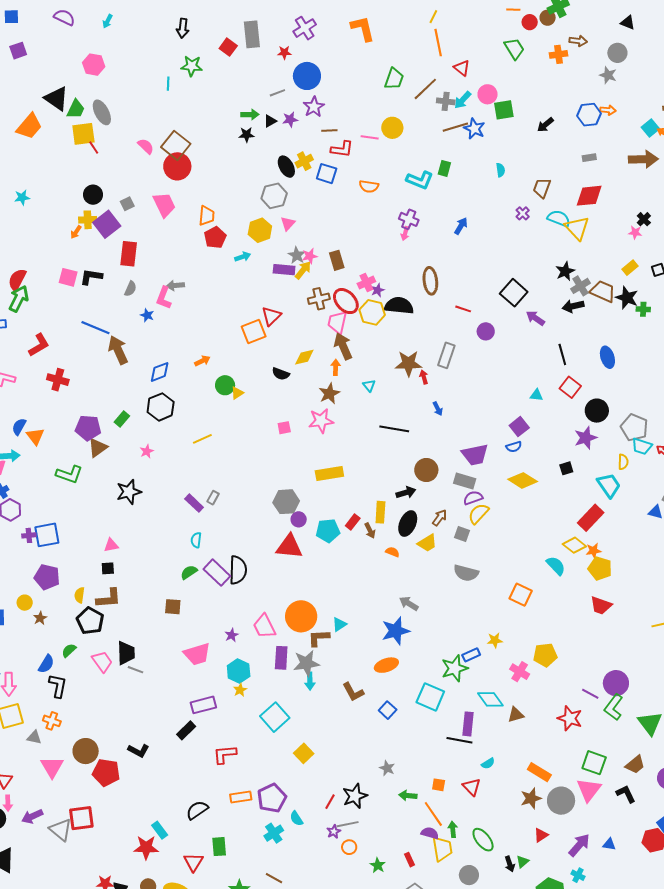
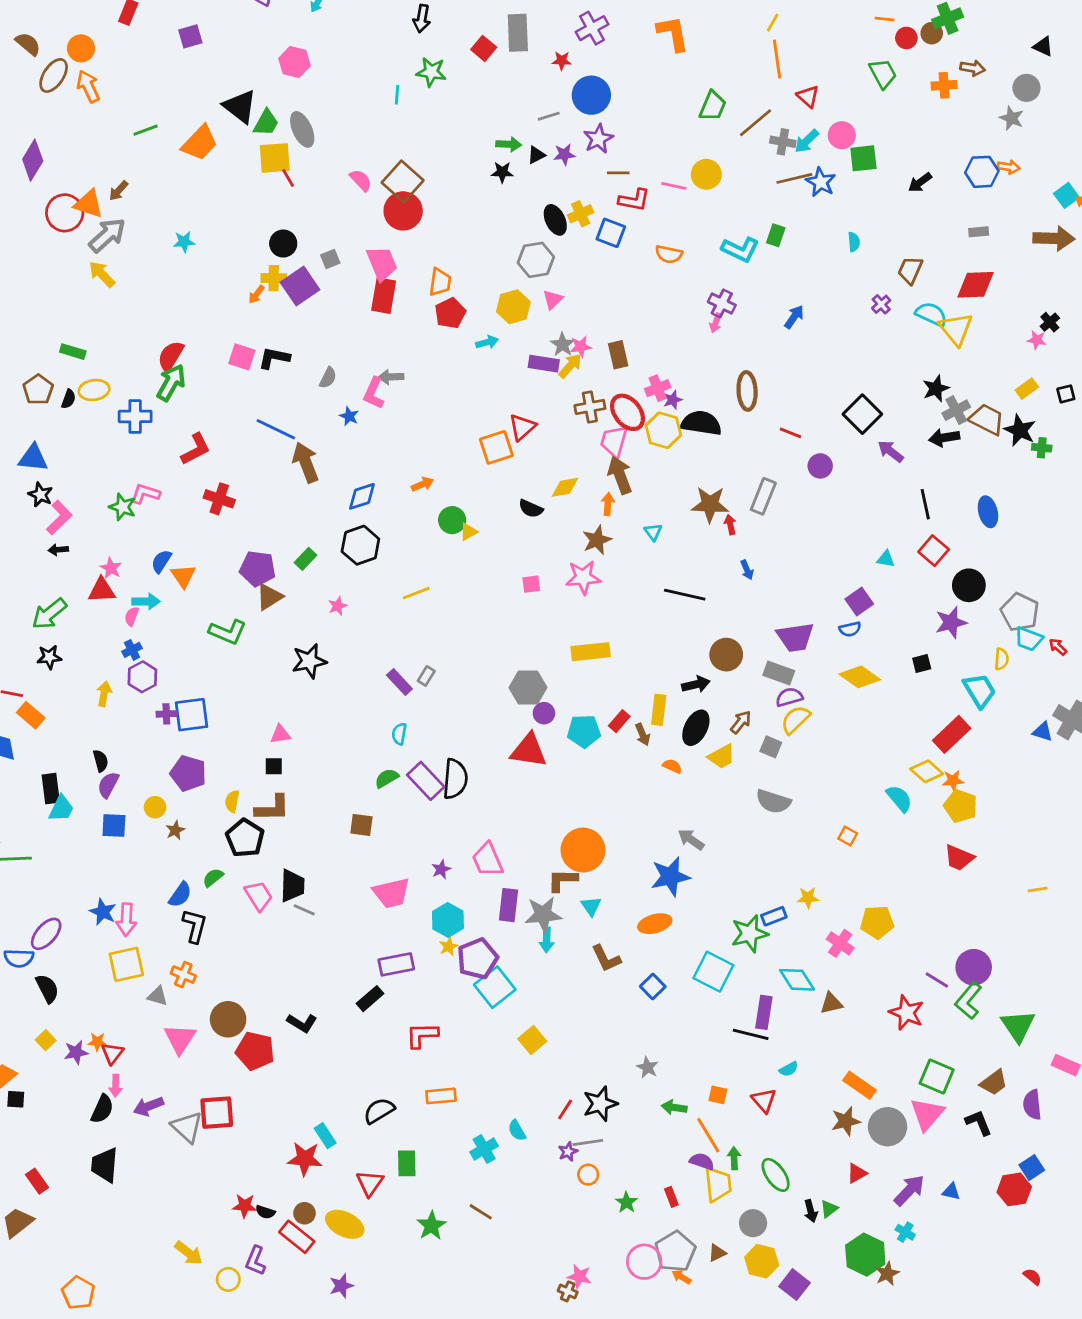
red rectangle: (129, 254) -> (384, 296), moved
orange square: (521, 595) -> (848, 836), size x0.6
orange circle: (301, 616) -> (583, 850), moved
cyan triangle: (339, 624) -> (591, 906), moved, turned -35
purple pentagon: (272, 798) -> (477, 959), moved

